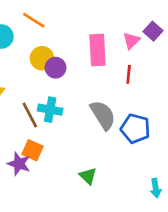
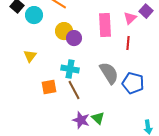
brown line: (30, 115) -> (74, 90), moved
orange square: (33, 150) -> (49, 87), moved, turned -35
purple star: (19, 164) -> (81, 120), moved

